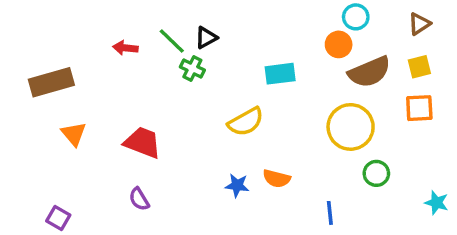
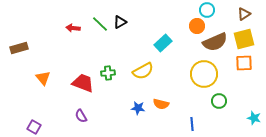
yellow square: (419, 67) -> (244, 39), size x1.5
green cross: (192, 68) -> (108, 73), moved, turned -32
cyan rectangle: (280, 74) -> (163, 43), turned -36
brown rectangle: (51, 82) -> (19, 48), moved, size x0.7

